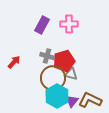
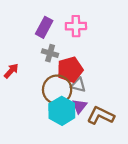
gray cross: (47, 56) -> (50, 53), moved
purple triangle: (72, 101) -> (79, 106), moved

